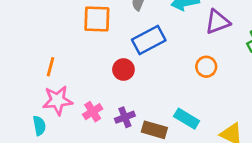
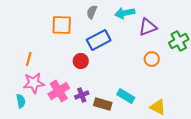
orange circle: (206, 67) -> (152, 59), moved
pink cross: (93, 112) -> (59, 91), size x1.5

